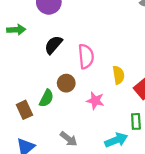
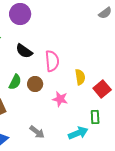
black semicircle: (53, 45) -> (24, 51), turned -96
green semicircle: (46, 98) -> (15, 82), moved

